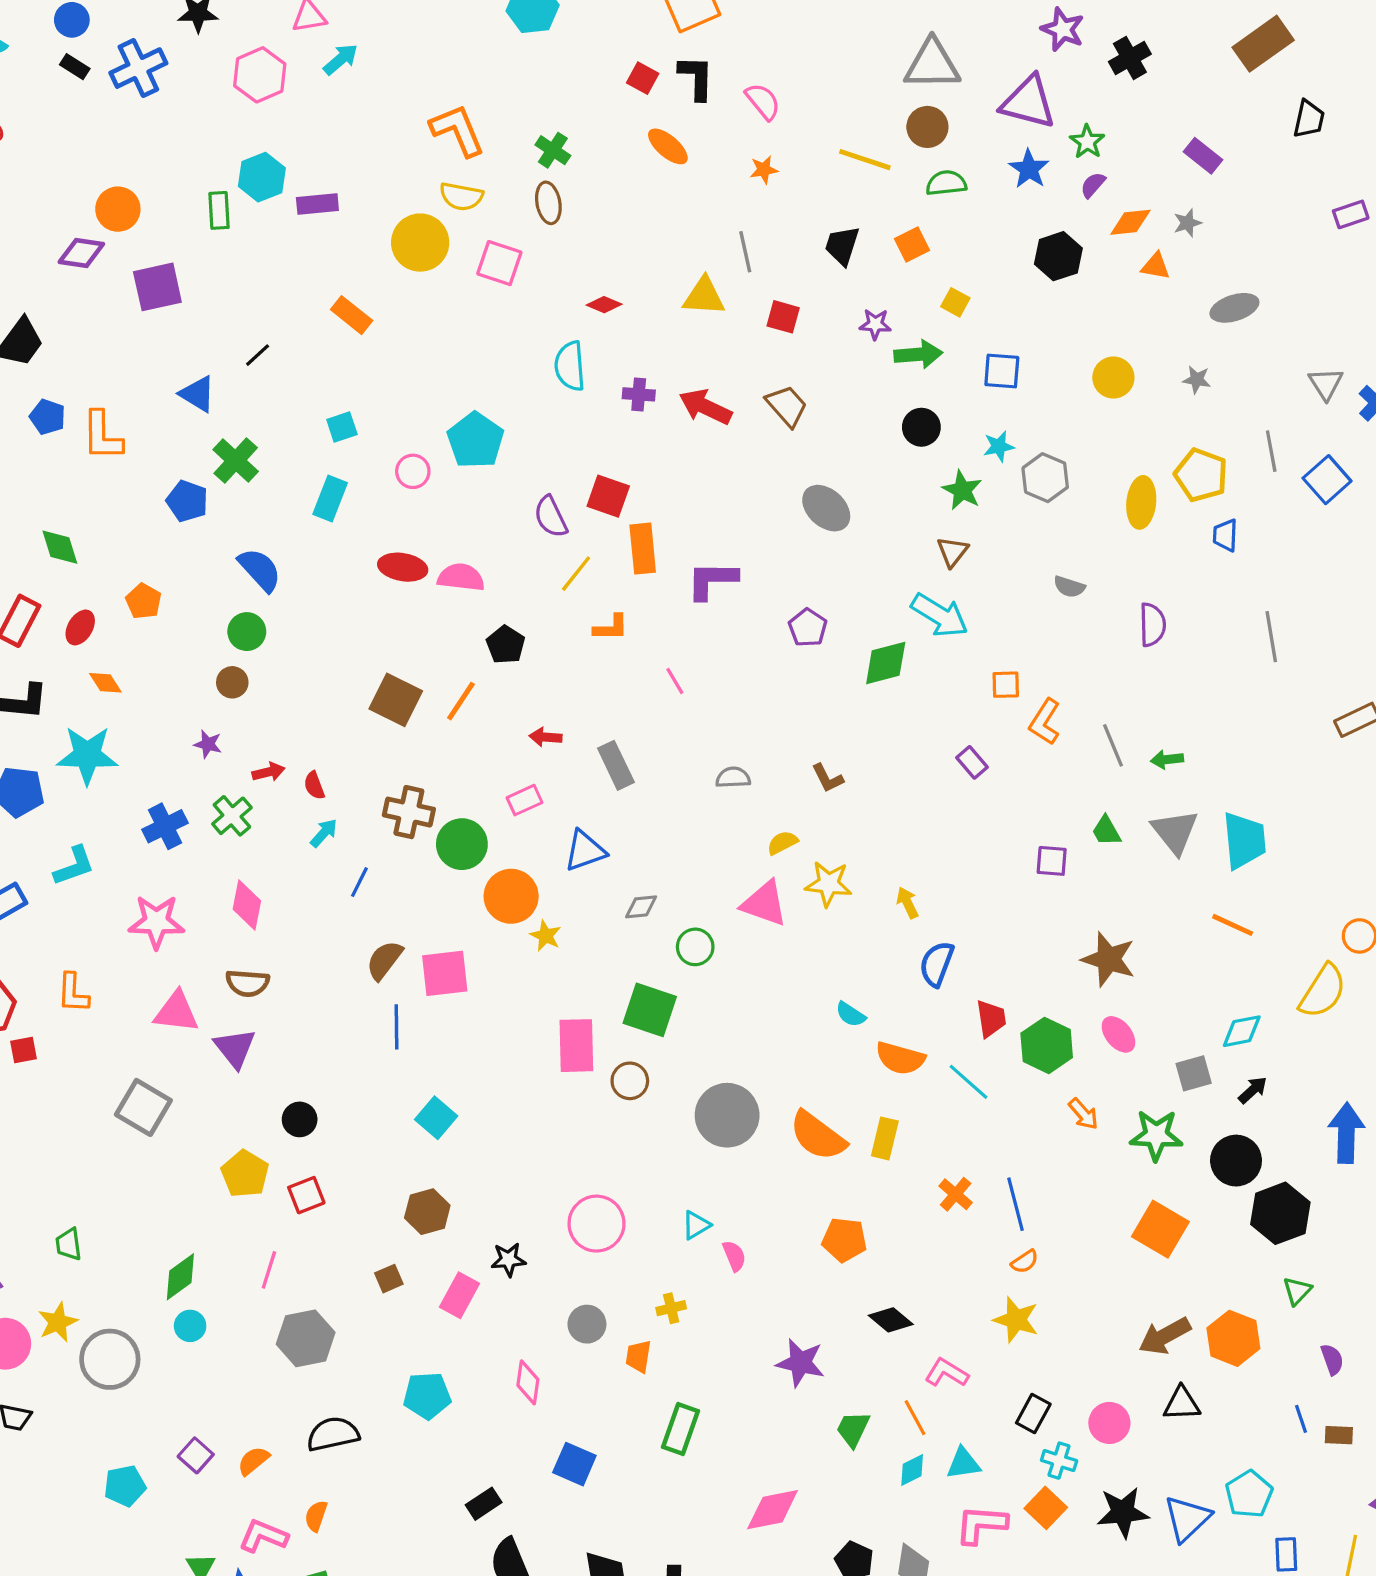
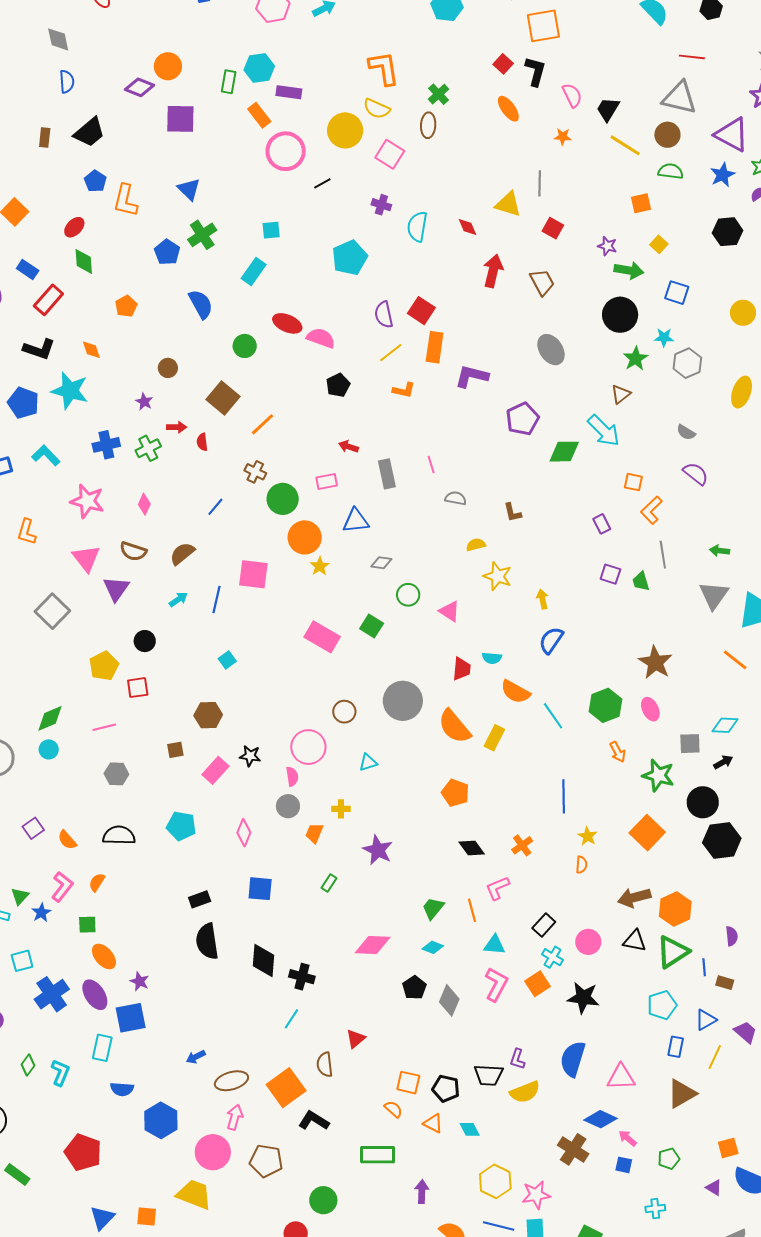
black trapezoid: (842, 246) -> (608, 109), moved
red diamond: (604, 305) -> (468, 227), moved, turned 30
orange rectangle: (352, 315) -> (259, 115), moved
black line: (258, 355) -> (322, 183), moved
purple cross: (639, 394) -> (381, 205), moved
red arrow: (705, 407) -> (493, 271), turned 64
black circle: (921, 427) -> (620, 315), size x1.5
pink circle: (413, 471) -> (286, 151), moved, size x1.8
purple semicircle: (1152, 625) -> (696, 474), moved, turned -64
red ellipse: (80, 627) -> (74, 227), moved
purple pentagon: (808, 628) -> (522, 419), size x1.4
green circle: (247, 632) -> (245, 346), moved
pink line: (675, 681) -> (431, 464), moved
brown square: (396, 700) -> (223, 398), moved
orange line: (461, 701) -> (262, 424), moved
gray line: (1113, 745) -> (663, 555), moved
brown cross: (409, 812) -> (255, 472), size x0.7
green trapezoid: (1106, 831) -> (641, 581), moved
cyan arrow: (324, 833) -> (178, 599), moved
purple square: (1052, 861) -> (610, 574), moved
cyan L-shape: (74, 866) -> (46, 455), turned -128
pink triangle: (764, 904) -> (450, 611), moved, size x0.7
pink diamond: (247, 905) -> (144, 504), size x0.7
brown semicircle: (384, 960) -> (182, 554), moved
green square: (650, 1010) -> (372, 626), size x0.7
pink triangle: (176, 1012) -> (86, 558), turned 32
cyan semicircle: (851, 1014) -> (492, 658), turned -42
red trapezoid: (991, 1019) -> (462, 669), moved
pink rectangle: (576, 1046) -> (322, 637), turned -72
brown circle: (630, 1081) -> (344, 712), moved
cyan square: (436, 1118) -> (227, 660), size x0.7
orange cross: (956, 1194) -> (522, 845), moved
pink semicircle: (734, 1256) -> (292, 776), moved
orange semicircle: (1025, 1262) -> (581, 865), moved, turned -66
pink line: (269, 1270) -> (104, 727), turned 45
green triangle: (1297, 1291) -> (673, 952), moved, size x1.8
yellow star: (1016, 1320) -> (587, 836), moved, size x0.7
gray hexagon: (306, 1338) -> (116, 774), size x0.7
purple star: (800, 1363) -> (378, 850), moved
pink L-shape: (947, 1373) -> (497, 888), turned -68
green rectangle: (681, 1429) -> (329, 883), size x0.6
orange semicircle: (253, 1461) -> (67, 840), turned -105
blue square: (574, 1464) -> (260, 889), turned -32
cyan diamond: (912, 1470) -> (433, 947), moved, turned 35
blue triangle: (1187, 1519) -> (706, 1020), moved, size x0.7
pink L-shape: (981, 1524) -> (496, 984), turned 100
pink L-shape: (263, 1536) -> (62, 887), turned 92

